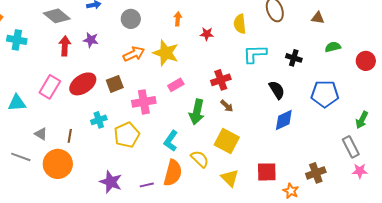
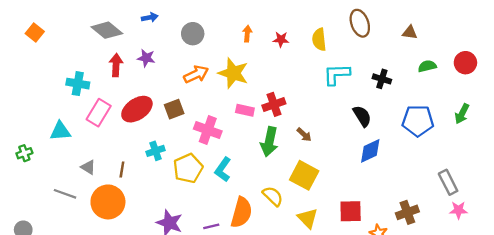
red star: (207, 34) -> (281, 39), moved
cyan cross: (17, 40) -> (78, 84), moved
red circle: (366, 61) -> (465, 63), moved
red cross: (221, 80) -> (274, 104), moved
pink rectangle: (176, 85) -> (245, 110), turned 42
pink cross: (144, 102) -> (208, 130), turned 30
green arrow: (362, 120) -> (462, 114), moved
cyan L-shape: (171, 141) -> (223, 169), moved

